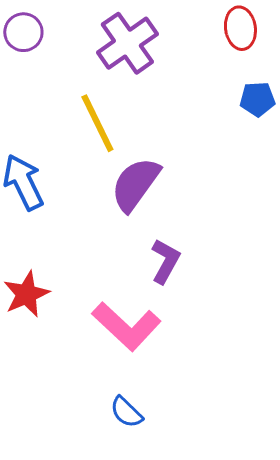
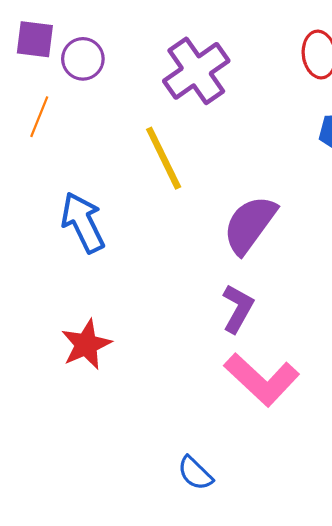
purple semicircle: (135, 184) -> (250, 225), moved
pink L-shape: (126, 326) -> (262, 379), moved

